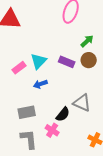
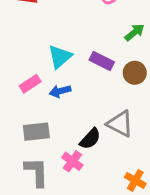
brown circle: (89, 60) -> (135, 73), moved
pink rectangle: (19, 68) -> (30, 84), moved

